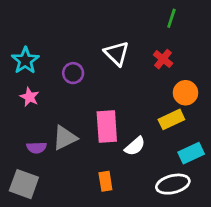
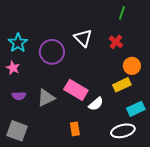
purple circle: (73, 73) -> (52, 52), size x1.6
pink star: (30, 97) -> (13, 68), moved
pink rectangle: (107, 126) -> (76, 90), turned -55
purple semicircle: (37, 148) -> (19, 96), moved

